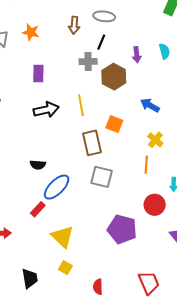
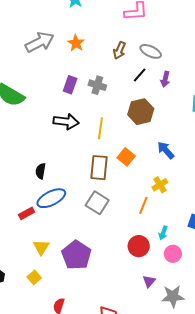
purple arrow: (137, 55) -> (165, 79), moved
gray cross: (88, 61) -> (97, 85), moved
black semicircle: (38, 165) -> (41, 171), turned 77
purple pentagon: (122, 229) -> (76, 255), moved
yellow triangle: (63, 237) -> (41, 247), size x0.7

